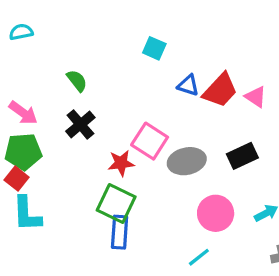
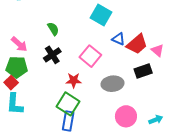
cyan square: (154, 48) -> (101, 15), size x1.5
pink square: (150, 141) -> (90, 56), moved
black rectangle: (242, 156) -> (143, 71), moved

